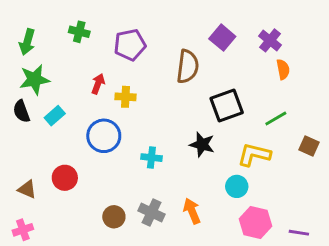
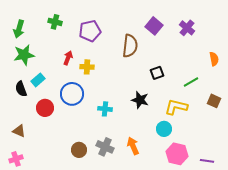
orange semicircle: (283, 69) -> (214, 59), moved
black square: (227, 105) -> (157, 73), size x0.6
black semicircle: (21, 111) -> (21, 89), moved
red circle: (65, 178) -> (45, 108), moved

